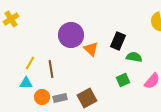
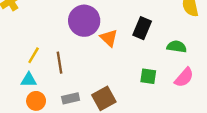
green semicircle: (134, 57) -> (177, 47), moved
green square: (123, 80) -> (148, 76), turned 32
orange circle: (42, 97) -> (36, 101), moved

